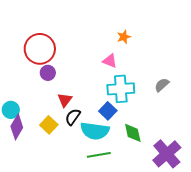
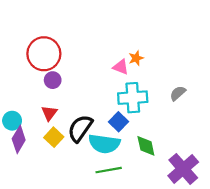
orange star: (124, 37) -> (136, 58), moved
red triangle: (65, 100) -> (49, 113), moved
black semicircle: (73, 117) -> (80, 128), size x1.5

